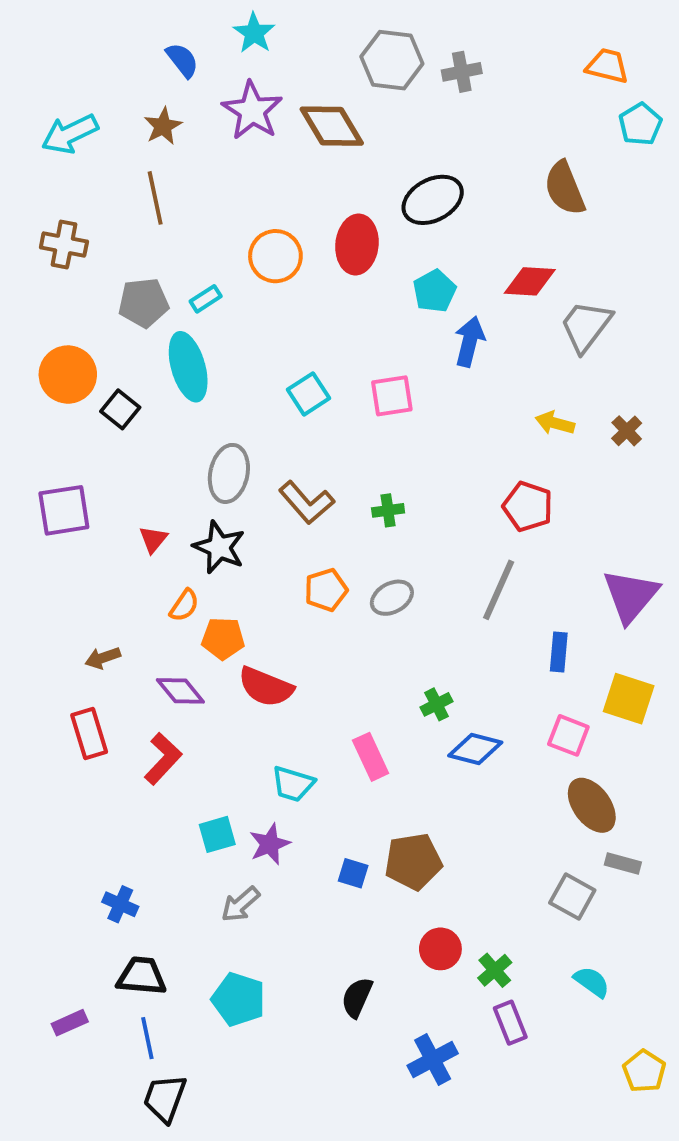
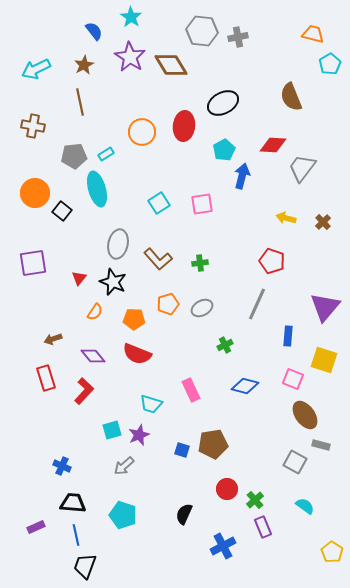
orange pentagon: (223, 638) -> (134, 319), moved
green cross: (437, 704) -> (225, 345), moved

